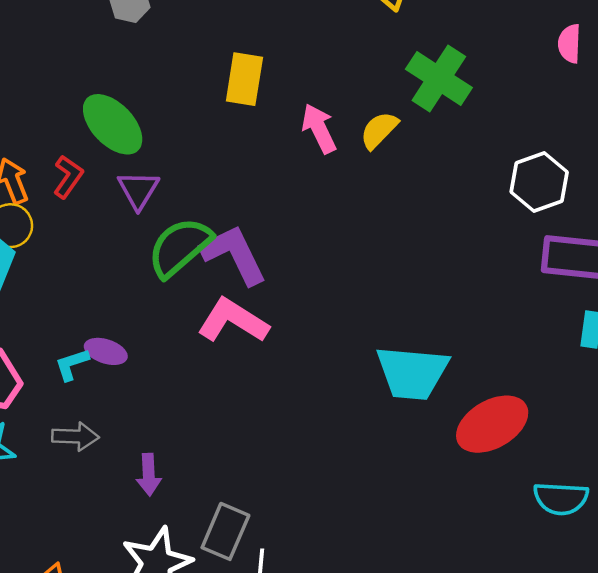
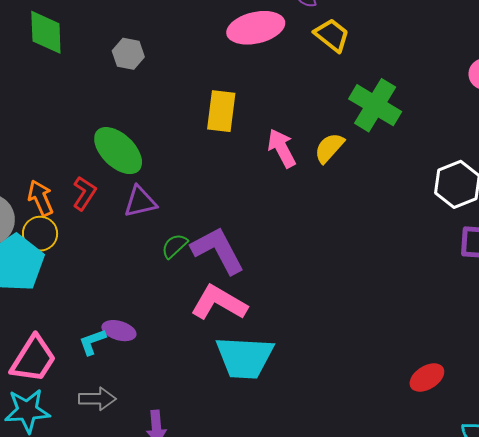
purple triangle: (138, 190) -> (140, 202), turned 48
green semicircle: (180, 247) -> (175, 246), size x0.5
cyan trapezoid: (412, 373) -> (245, 357), moved
red ellipse: (492, 424) -> (427, 377), size x0.6

